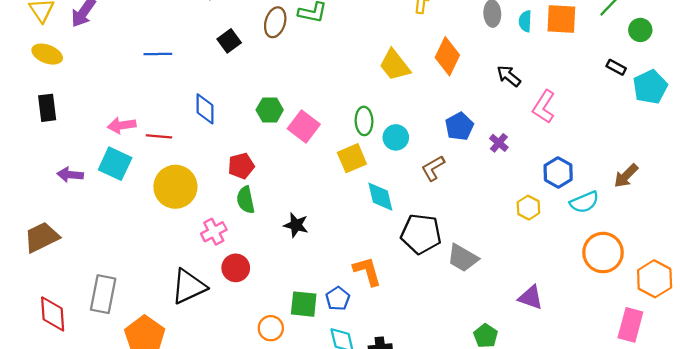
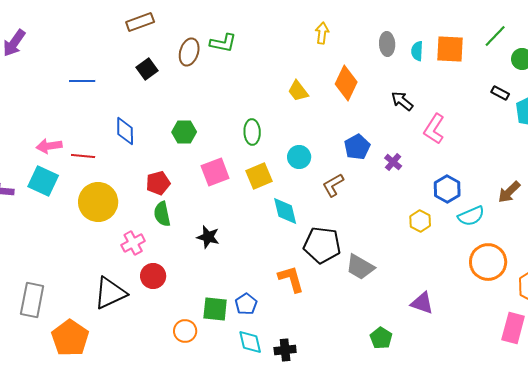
yellow trapezoid: (395, 65) -> (298, 91), size x0.7
green ellipse: (364, 121) -> (252, 132), moved
pink square: (304, 126) -> (215, 172), moved, turned 32
orange L-shape: (367, 271) -> (291, 279), moved

